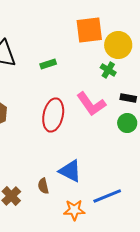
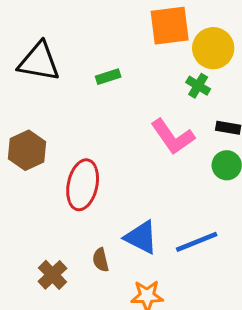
red ellipse: (53, 115) -> (83, 185), moved
blue line: (107, 196) -> (197, 242), moved

